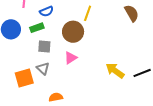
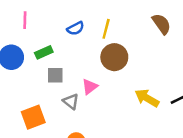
blue semicircle: (46, 11) -> (75, 28), moved
brown circle: (73, 32) -> (114, 57), moved
gray triangle: (43, 69) -> (71, 101), moved

